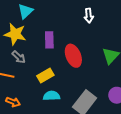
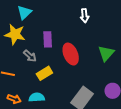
gray arrow: (19, 57) -> (30, 56), moved
cyan semicircle: (52, 96) -> (37, 97), moved

